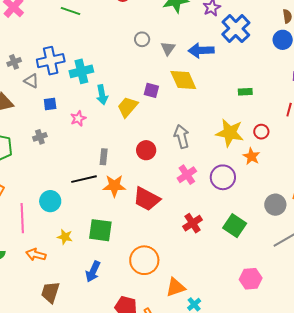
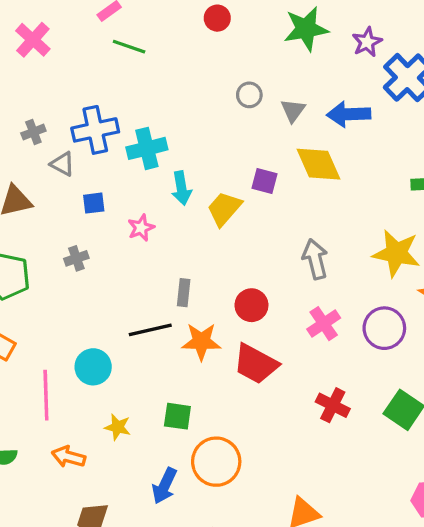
red circle: (146, 150) -> (251, 305), moved
red cross: (193, 223) -> (333, 405), turned -30
green square: (100, 230) -> (177, 416), size x0.7
orange circle: (144, 260) -> (216, 462), moved

